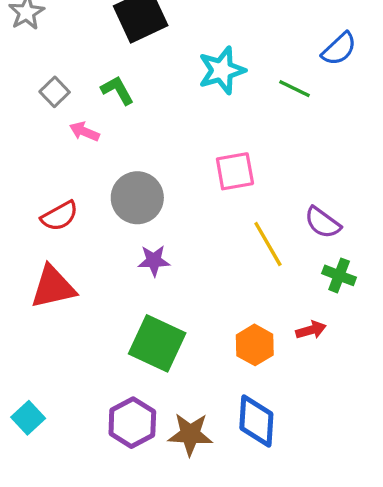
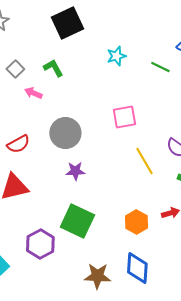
cyan star: (222, 70) -> (116, 56), size x0.7
purple hexagon: (132, 423) -> (40, 244), moved

